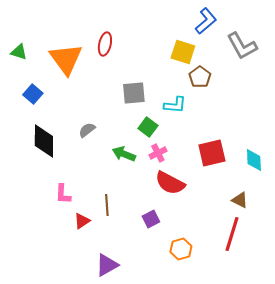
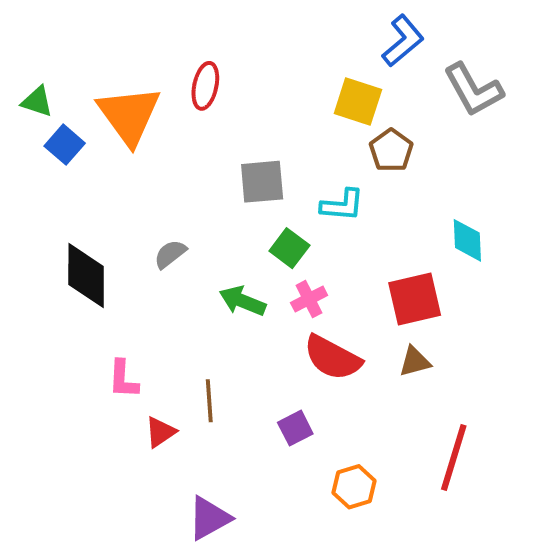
blue square: (33, 94) -> (65, 145), moved
cyan diamond: (254, 160) -> (467, 240), moved
brown triangle: (240, 200) -> (415, 362), moved, turned -42

